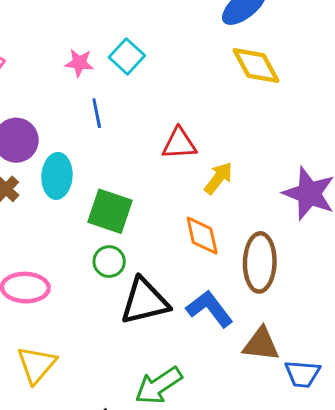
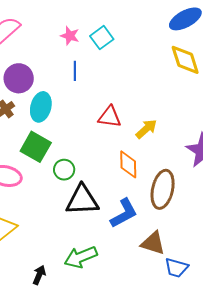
red triangle: (179, 144) -> (110, 117), moved
green square: (110, 211) -> (36, 147), moved
blue L-shape: (210, 309) -> (124, 213), turned 88

